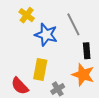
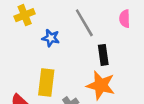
yellow cross: (27, 15) -> (25, 15), turned 35
blue star: (46, 35) -> (51, 38), size x0.6

